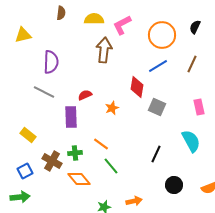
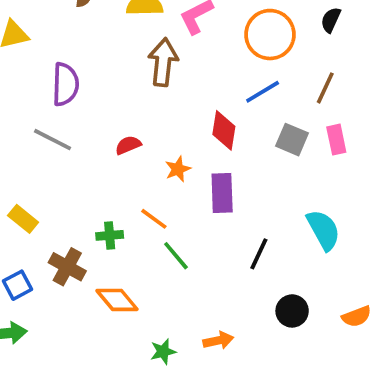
gray square: (157, 107) -> (292, 140), moved
pink rectangle: (199, 107) -> (336, 140), moved
purple rectangle: (71, 117) -> (222, 193), moved
orange line: (101, 144) -> (154, 219), moved
green cross: (75, 153) -> (110, 235), moved
green line: (111, 166) -> (176, 256), moved

